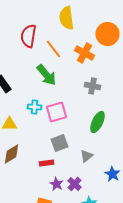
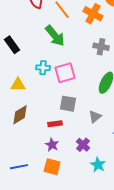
gray square: (60, 143) -> (68, 104), turned 30
purple star: (56, 184) -> (52, 145), moved

